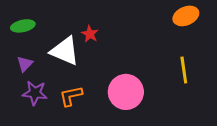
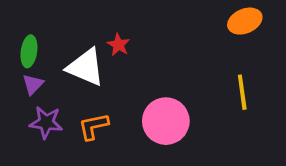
green ellipse: (23, 26) -> (29, 51), moved, turned -70

